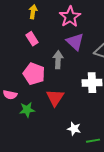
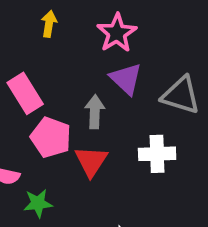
pink rectangle: (32, 39) -> (25, 93), moved, size x1.5
red triangle: (55, 98) -> (91, 161), moved

